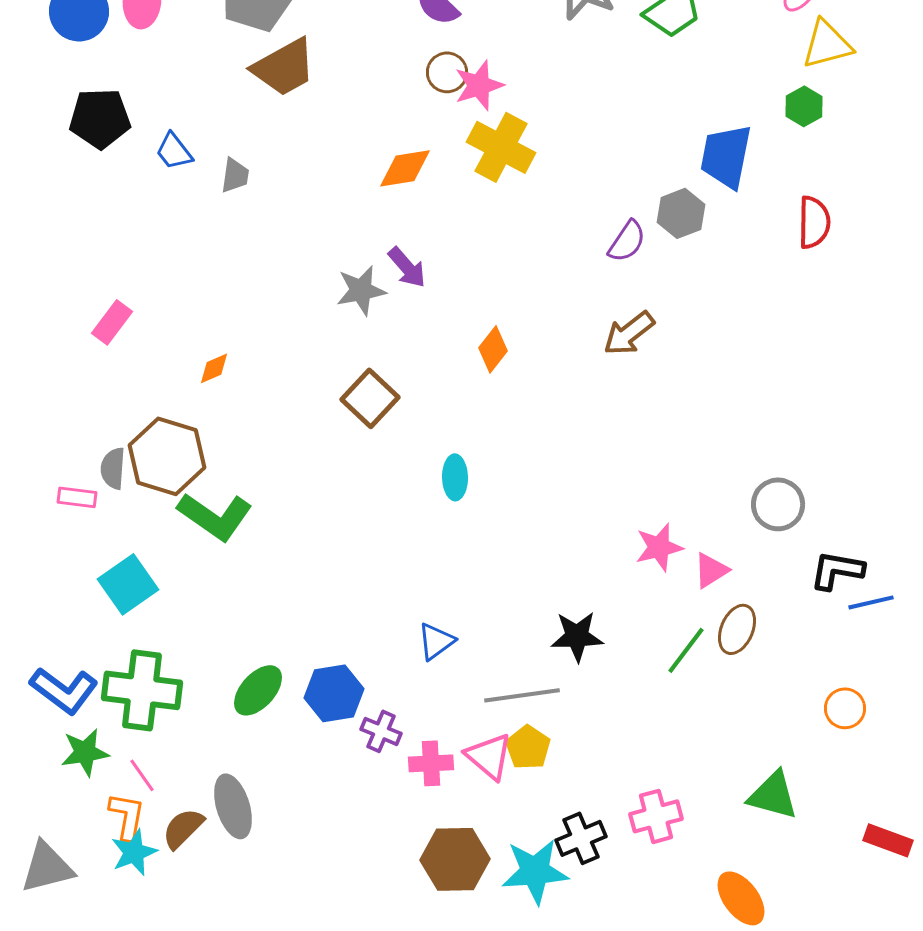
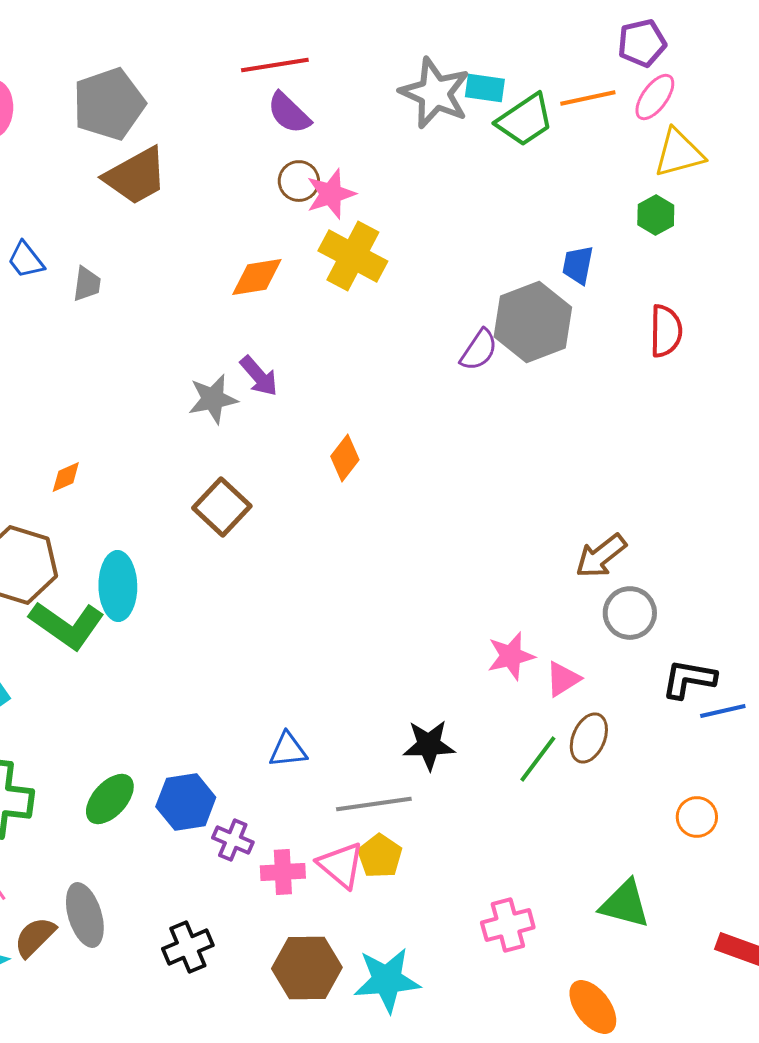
blue trapezoid: (726, 156) -> (578, 265), size x0.6
gray hexagon: (681, 213) -> (533, 322), size x1.6
brown arrow: (629, 333) -> (601, 556), moved
cyan ellipse: (455, 477) -> (118, 586), moved, size x1.5
blue triangle: (436, 641) -> (288, 750), turned 30
black cross: (581, 838) -> (188, 947), moved

